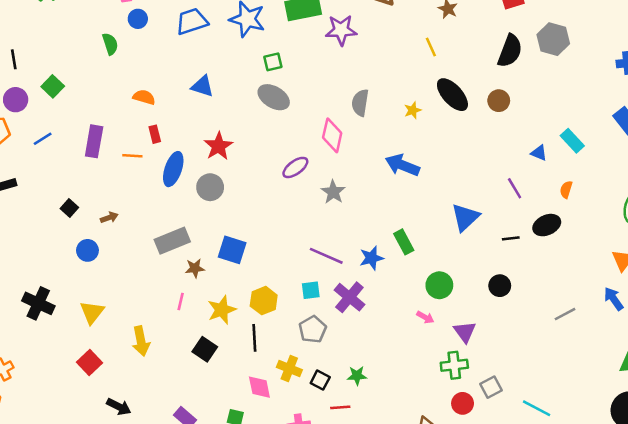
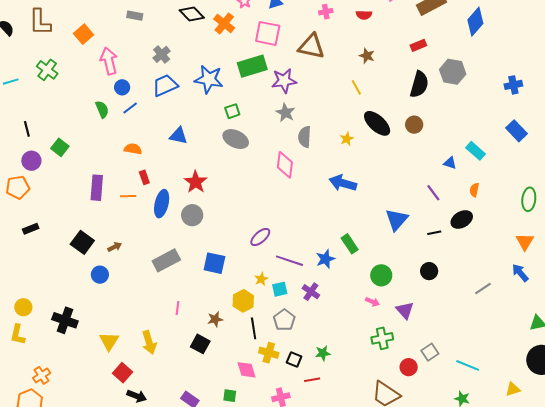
blue line: (43, 139) -> (130, 108), moved
purple ellipse: (295, 167) -> (260, 237), moved
gray star: (333, 192) -> (285, 113), moved
black square: (69, 208) -> (82, 242), size x1.6
brown star: (195, 268) -> (215, 319), moved
purple cross: (349, 297) -> (311, 292), size x0.7
yellow star: (222, 310) -> (261, 279), moved, size x0.6
yellow triangle: (92, 312) -> (109, 341), moved
black line: (254, 338) -> (254, 328), moved
red square: (90, 363) -> (123, 373), moved
green cross: (454, 365) -> (382, 338), moved

